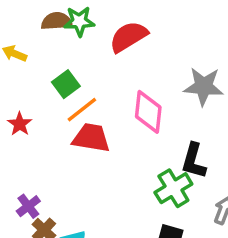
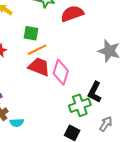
green square: (66, 84) -> (31, 33), turned 35
pink diamond: (148, 112) -> (61, 72), moved

